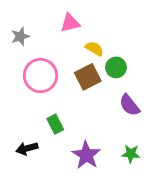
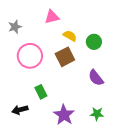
green circle: (116, 67) -> (94, 42), moved

